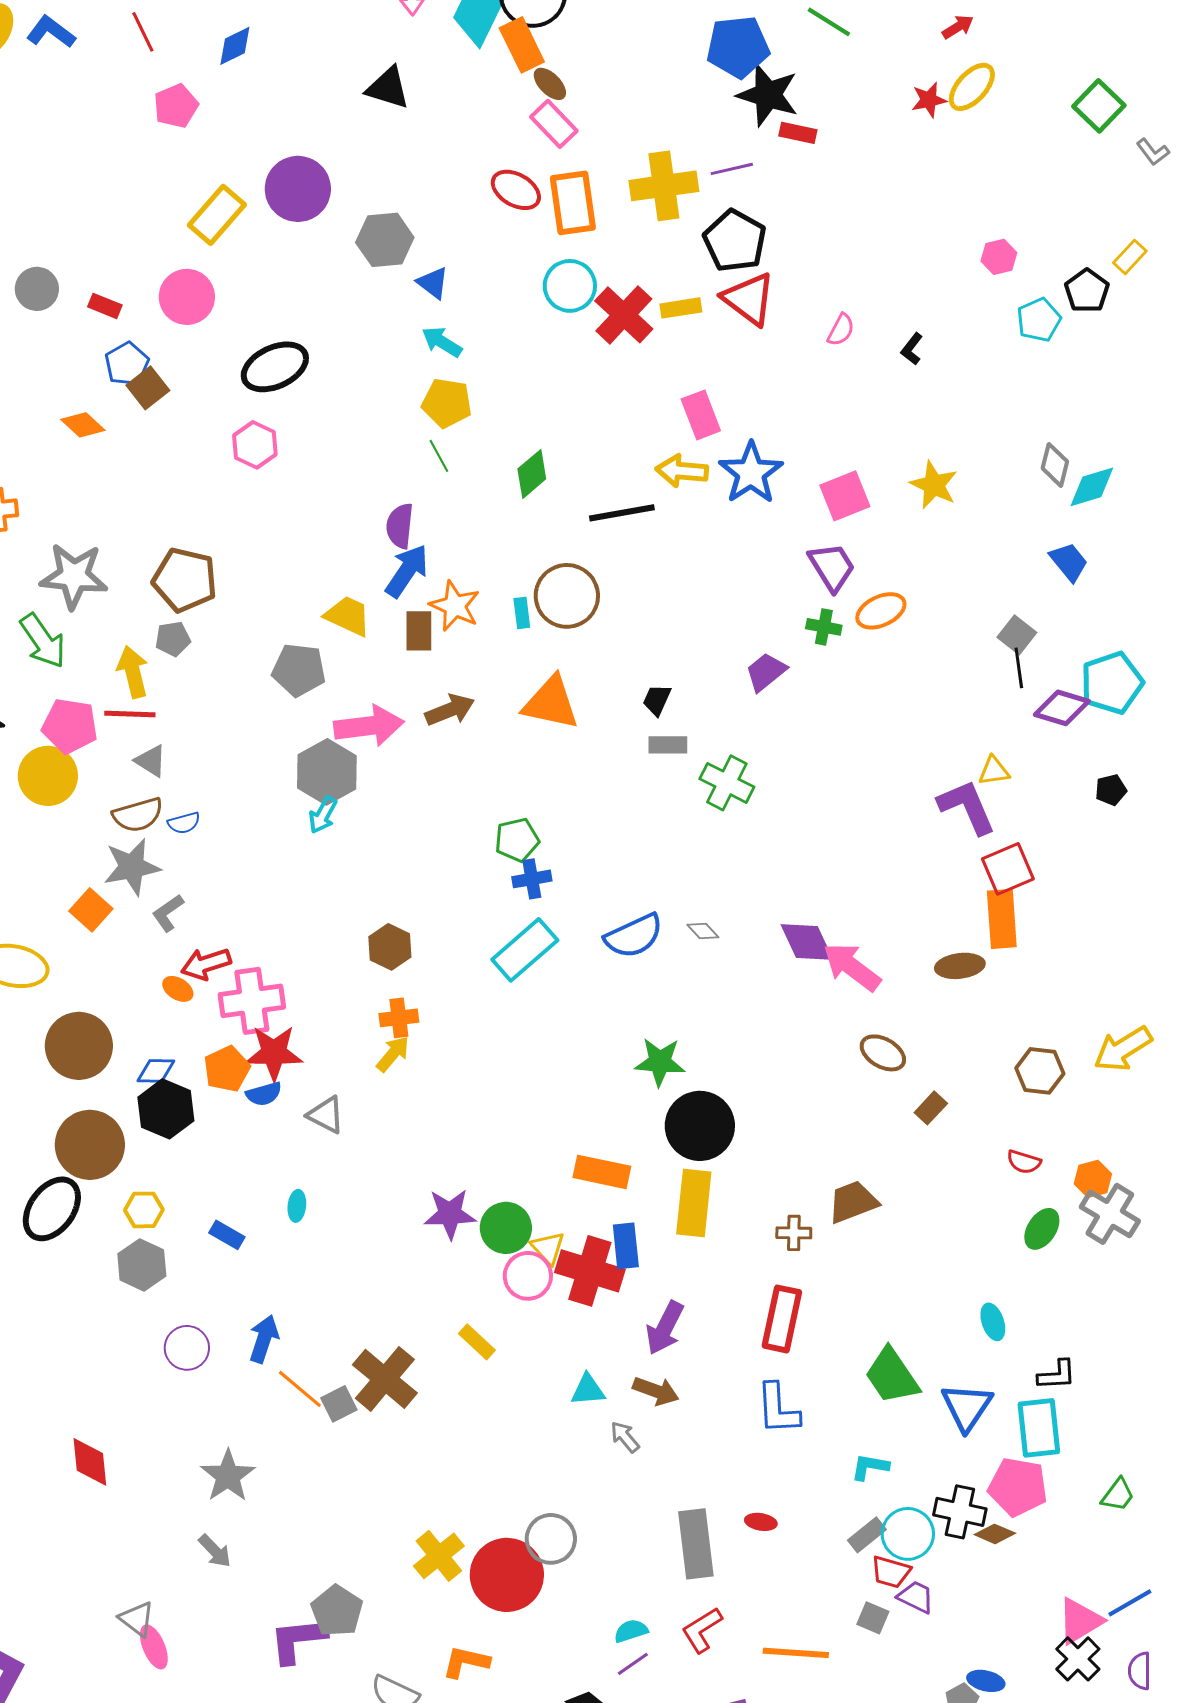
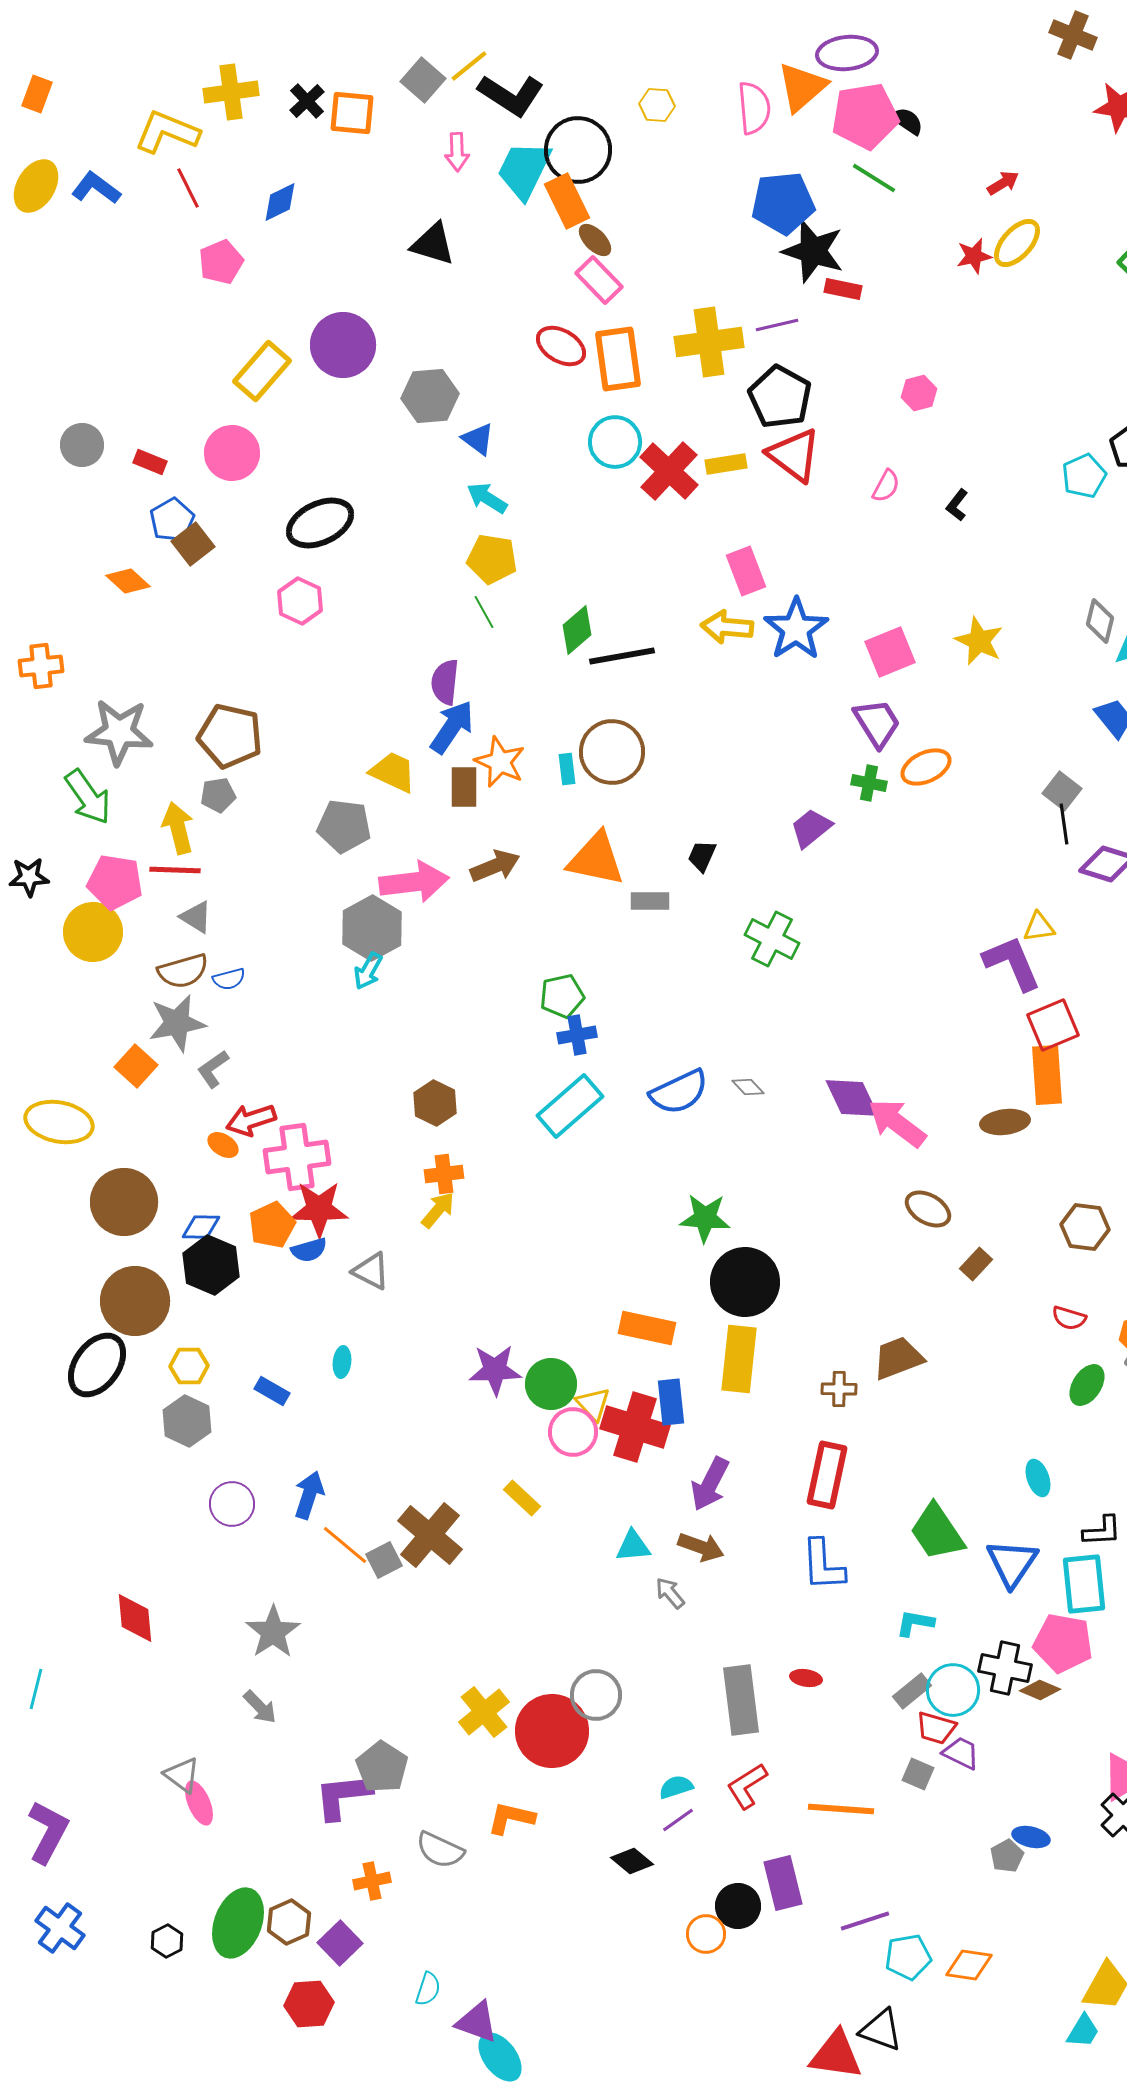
pink hexagon: (999, 257) -> (919, 393), moved
black line: (622, 513) -> (622, 656), moved
gray rectangle: (668, 745) -> (650, 901), moved

